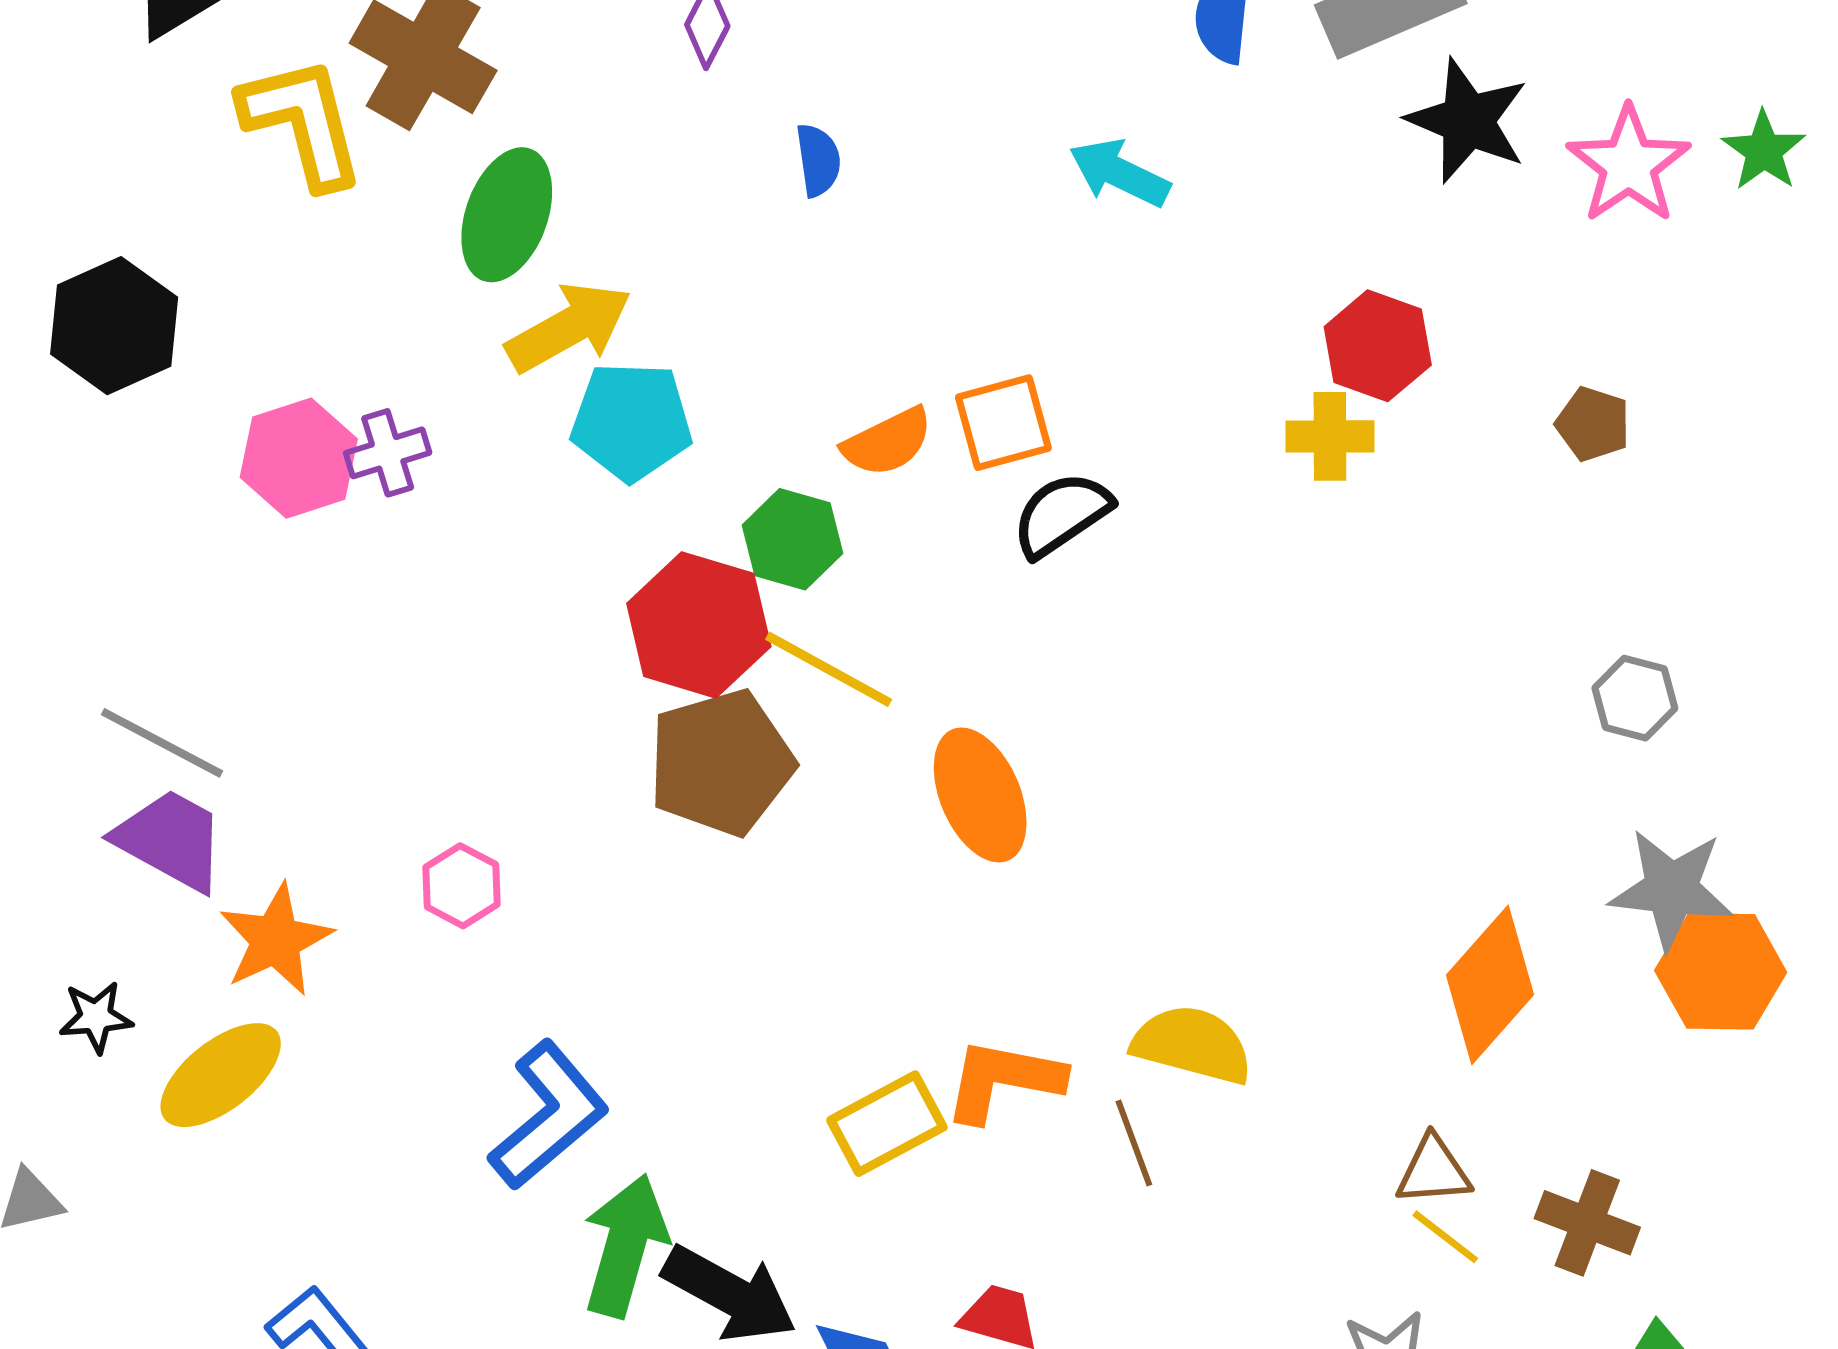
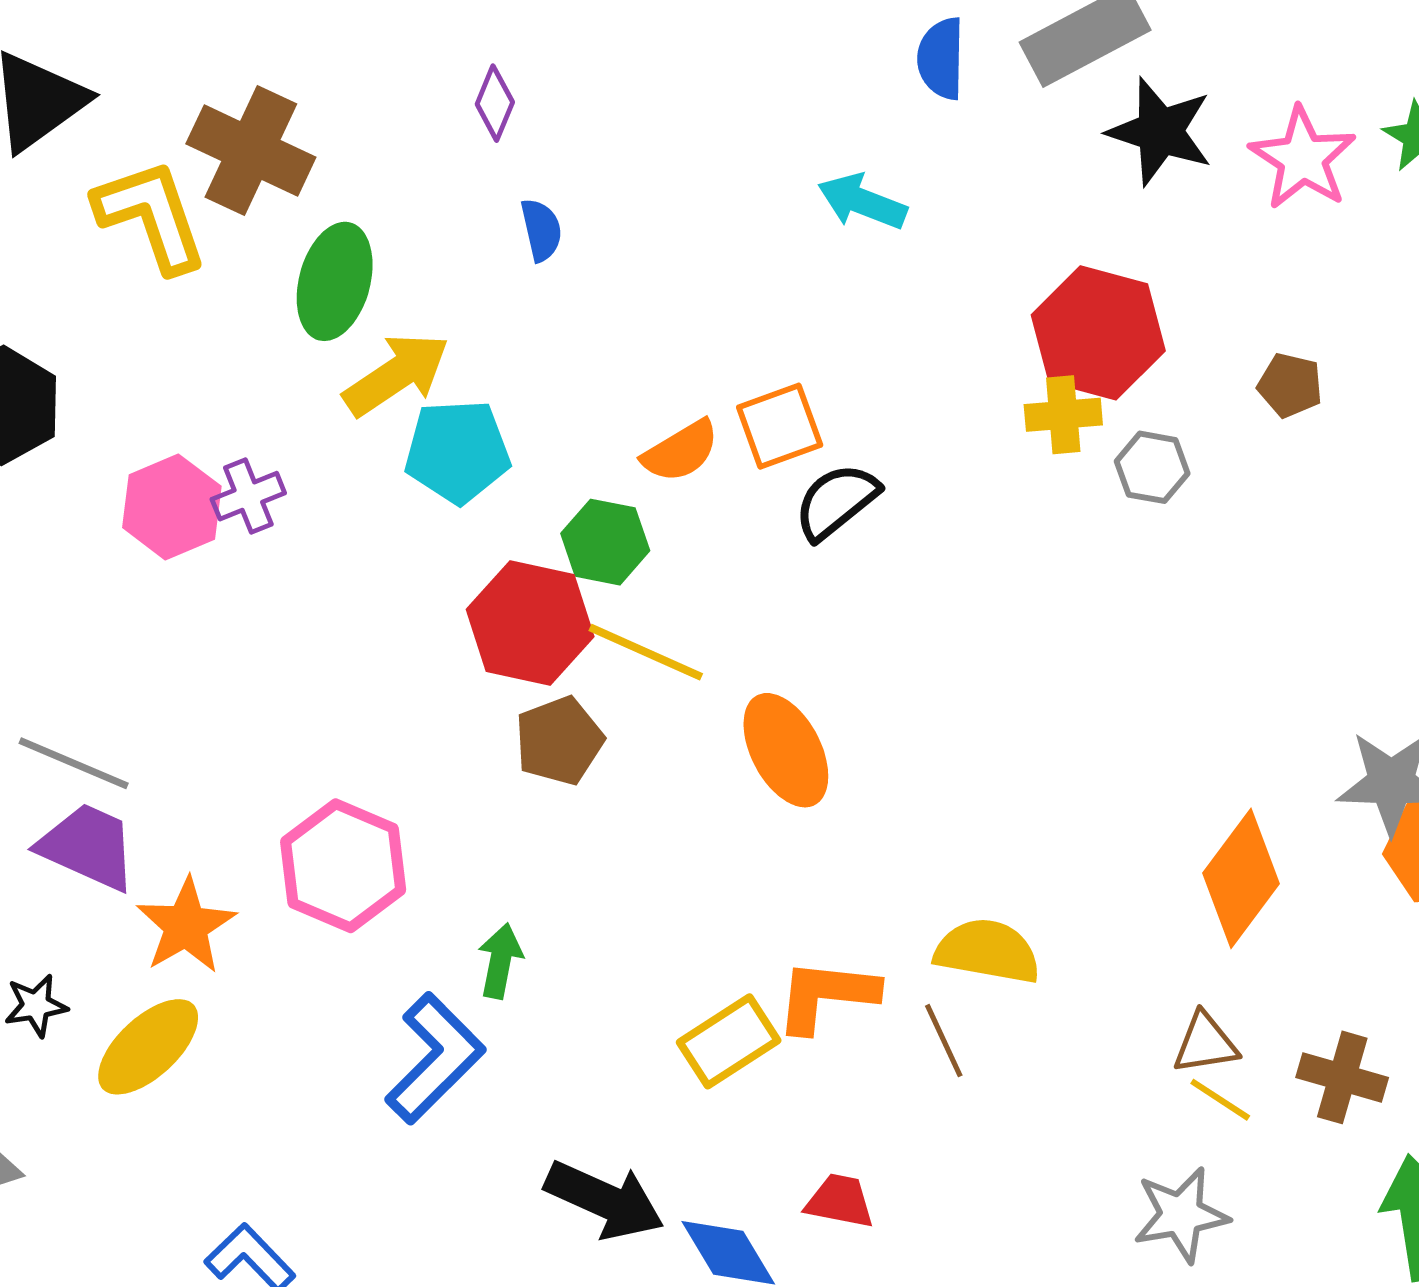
blue semicircle: (818, 160) -> (541, 230), moved
red hexagon: (1378, 346) -> (1098, 333), size x1.4
gray hexagon: (1635, 698) -> (1152, 467), moved
brown pentagon: (721, 763) -> (559, 741), size x0.7
pink hexagon: (461, 886) -> (343, 866), size x1.8
green arrow: (625, 1246) -> (500, 961), moved, size x0.6

